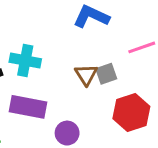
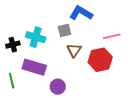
gray square: (106, 74) -> (64, 30), moved
red hexagon: (131, 112) -> (100, 60), moved

